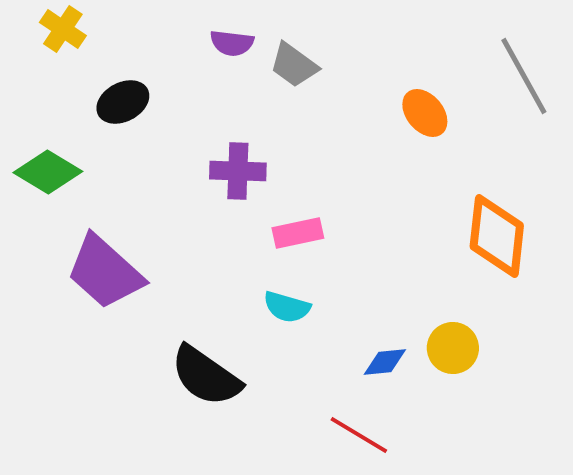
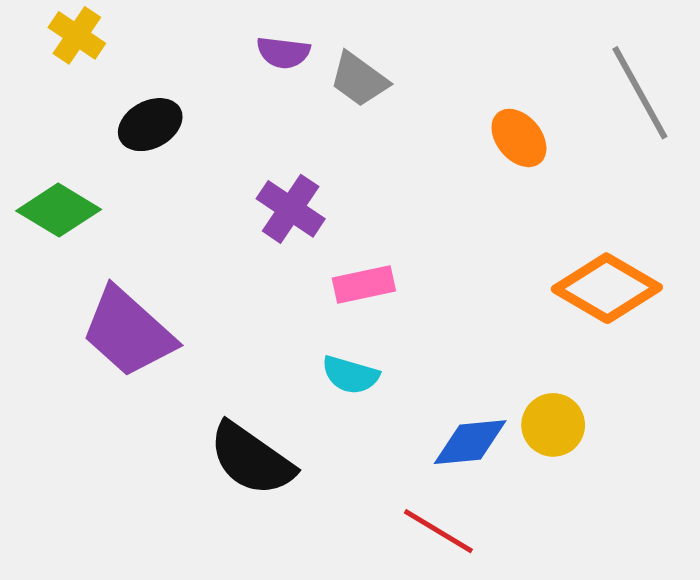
purple cross: (238, 171) -> (291, 209), turned 32
orange diamond: (497, 236) -> (607, 288), turned -66
blue diamond: (385, 362) -> (470, 442), size x1.4

